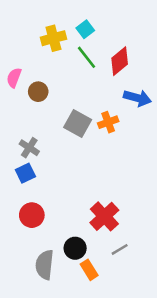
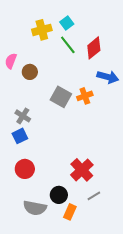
gray semicircle: (45, 265) -> (35, 208), turned -85
orange rectangle: (89, 270) -> (70, 212), turned 56

